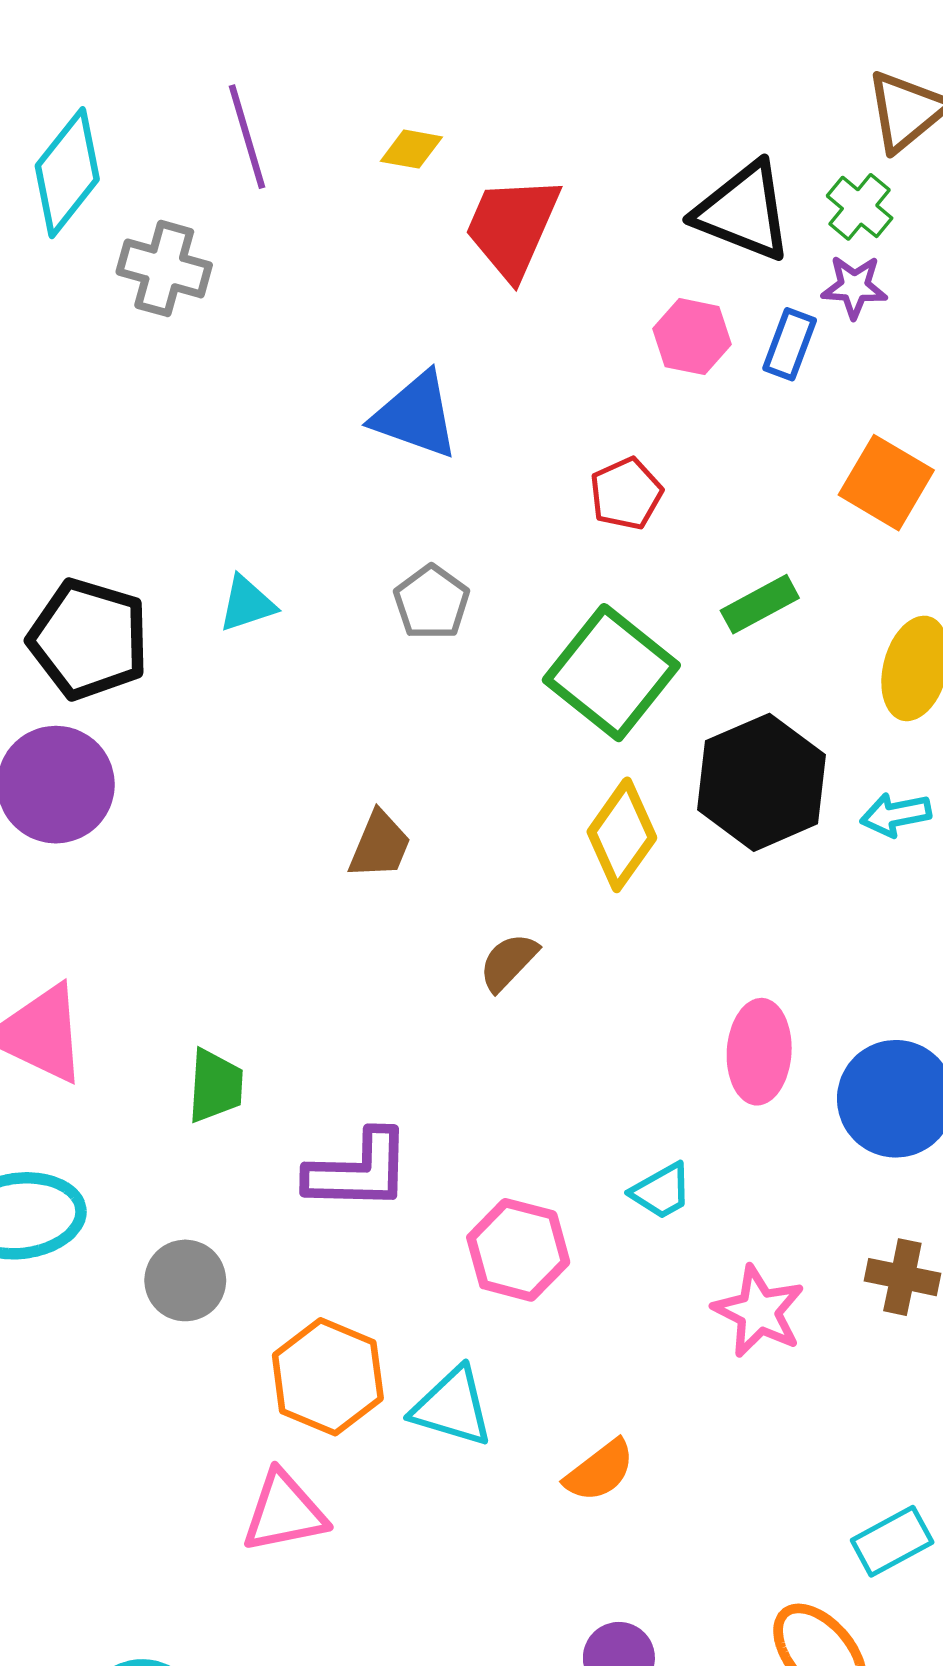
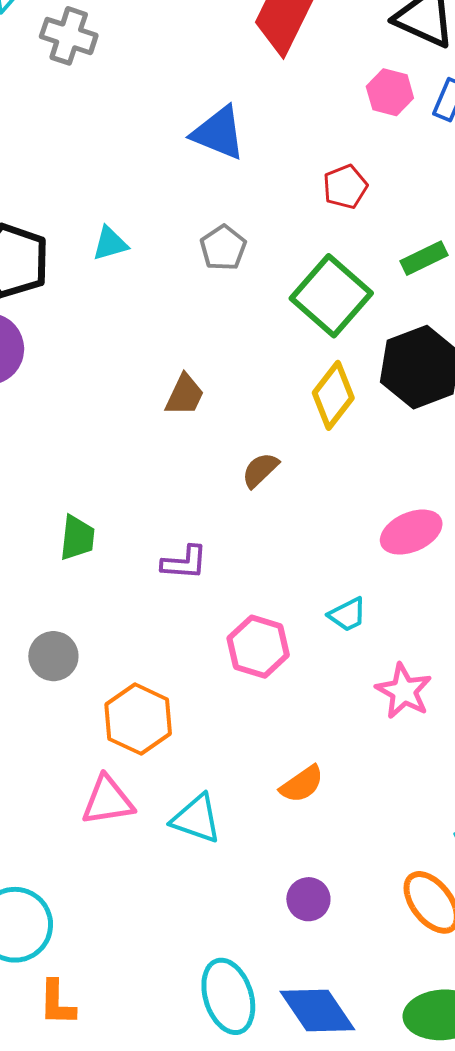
pink ellipse: (759, 1052) -> (411, 532), turned 60
purple L-shape: (358, 1171) -> (184, 563), moved, size x0.7
cyan triangle: (452, 1407) -> (196, 819), moved

